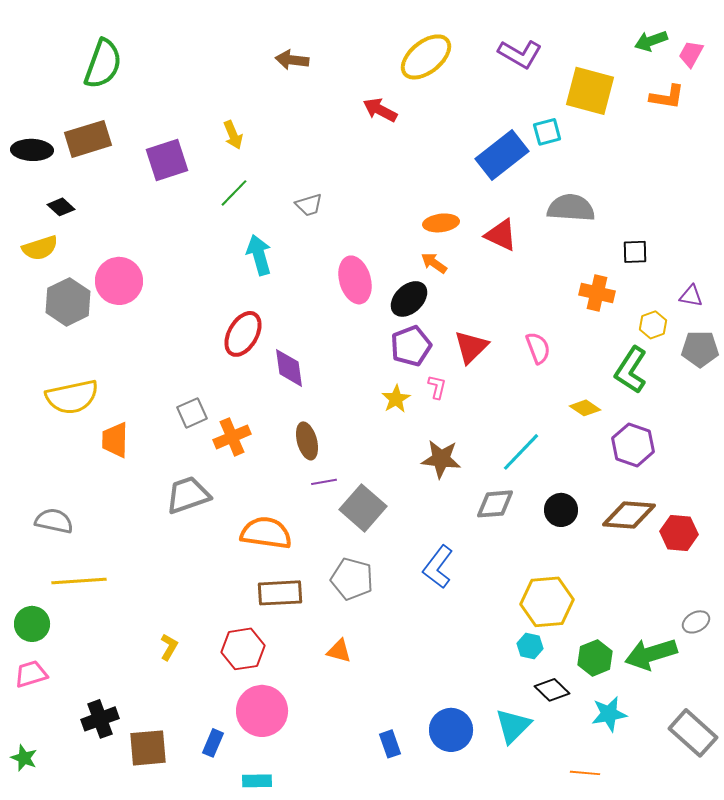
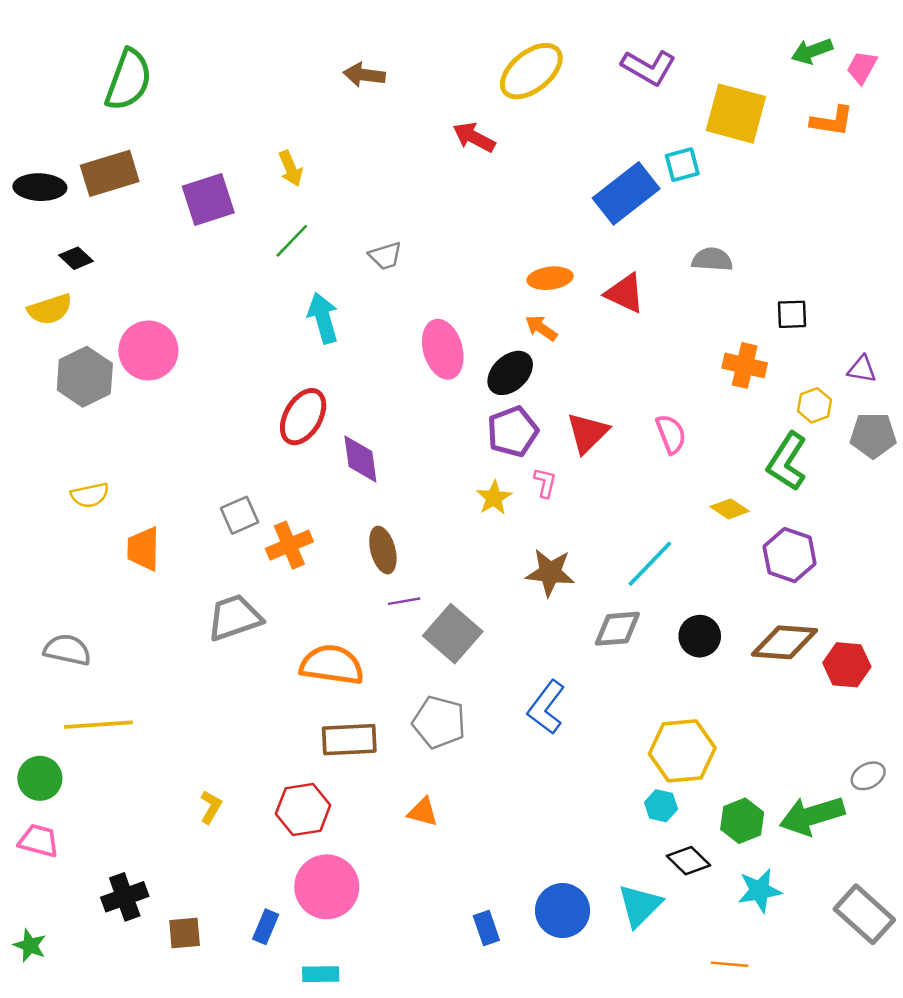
gray semicircle: (571, 208) -> (712, 259), size x0.7
yellow semicircle: (72, 397) -> (90, 495), size x0.6
pink trapezoid: (31, 674) -> (39, 841), turned 32
brown square: (148, 748) -> (185, 933), size x0.7

